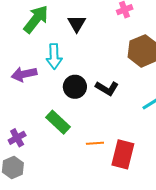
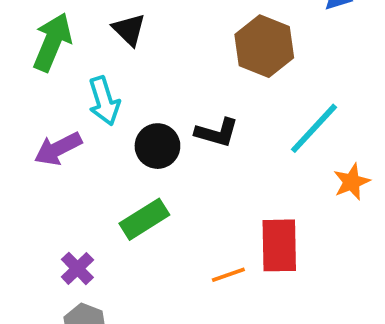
green rectangle: (58, 122) -> (144, 219), turned -60
orange line: (95, 143) -> (228, 275), moved

